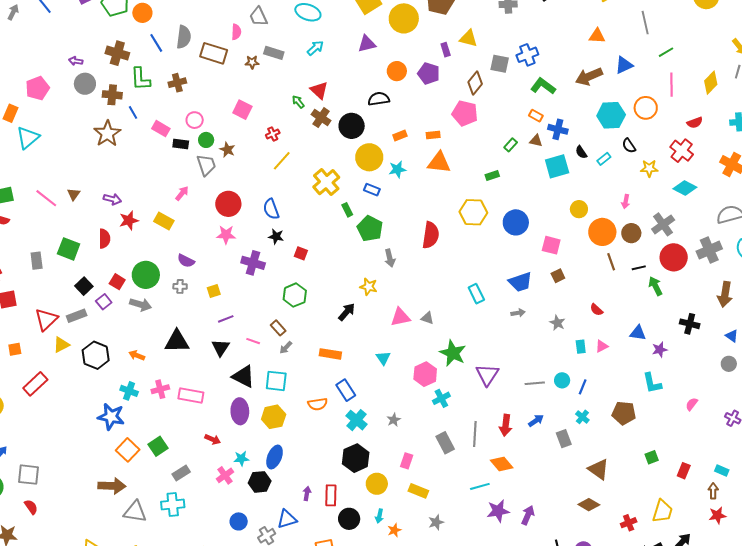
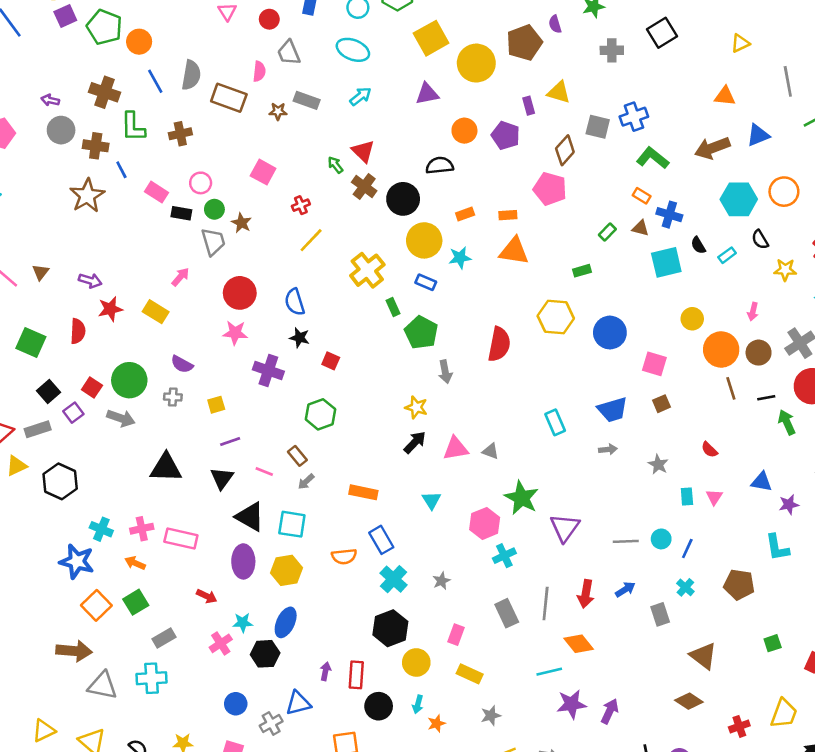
black arrow: (347, 312) -> (415, 442), moved
pink triangle: (602, 346) -> (714, 497), turned -32
orange arrow: (137, 355) -> (135, 563), moved

